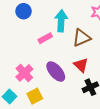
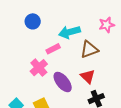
cyan arrow: (61, 21) -> (69, 32), turned -110
pink cross: (24, 73) -> (39, 68), moved

